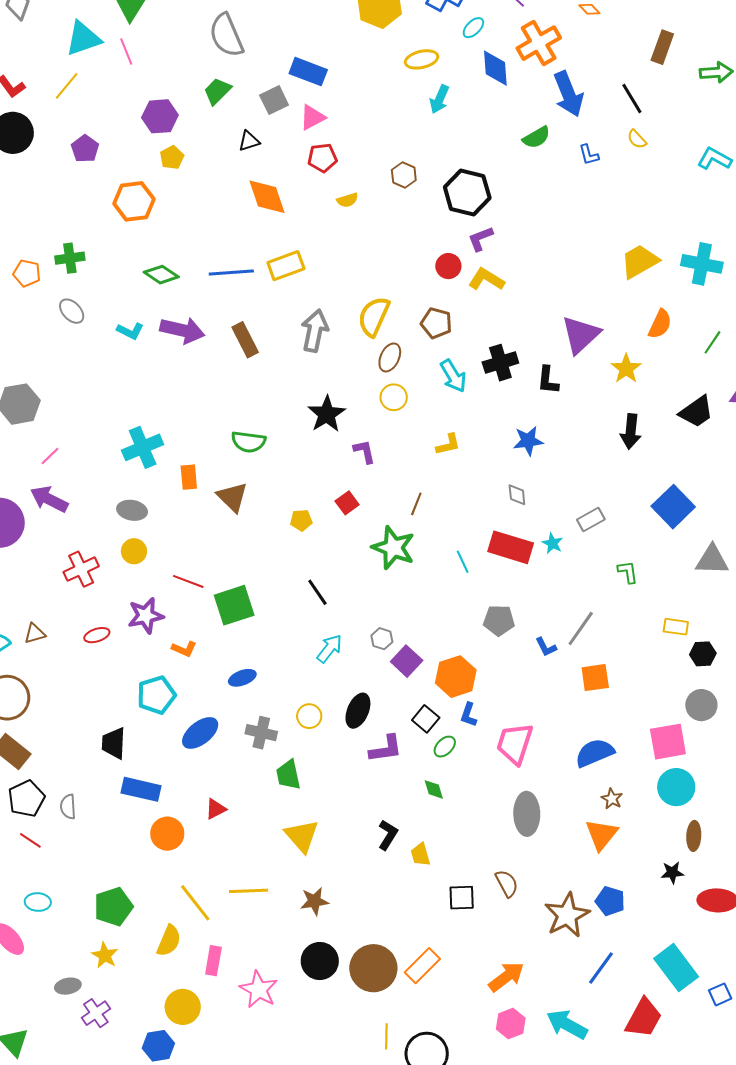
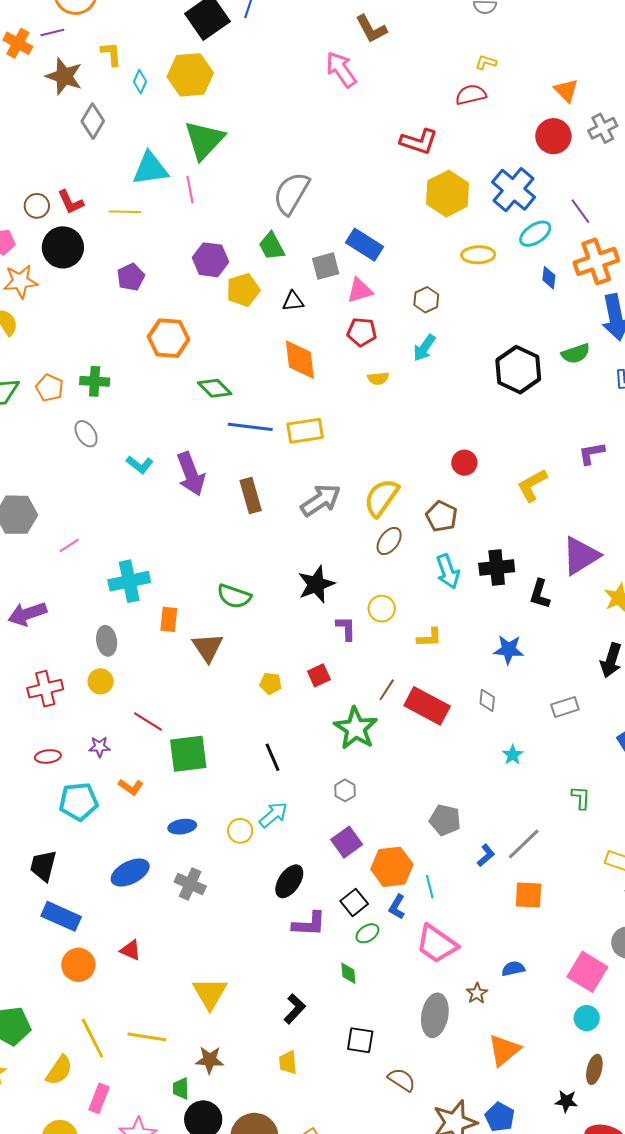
cyan ellipse: (473, 28) -> (535, 234), size x1.4
gray semicircle: (226, 35) -> (291, 193), turned 42
blue diamond: (495, 68) -> (549, 278), size x0.6
yellow line: (67, 86) -> (125, 212), turned 40
green trapezoid: (217, 91) -> (272, 246), turned -84
cyan arrow: (439, 99) -> (424, 348), moved
yellow pentagon: (172, 158) -> (243, 290), moved, size x1.4
brown hexagon: (404, 175) -> (426, 300), moved
black hexagon: (467, 192) -> (518, 370), moved
purple L-shape: (481, 239) -> (591, 453), moved
green diamond: (161, 275) -> (215, 388), moved
yellow L-shape: (486, 279) -> (532, 485), moved, turned -72
purple arrow: (182, 330) -> (191, 474), turned 45
gray arrow: (315, 331) -> (321, 500), turned 33
yellow circle: (394, 397) -> (382, 609), moved
pink line: (50, 456) -> (69, 545), moved
purple arrow: (49, 499) -> (27, 614), turned -57
gray ellipse: (132, 510) -> (107, 641), turned 60
gray rectangle: (591, 519) -> (565, 707), moved
red rectangle: (511, 547) -> (427, 706), moved
cyan line: (463, 562) -> (430, 887), moved
purple star: (146, 616) -> (99, 747), size x0.6
gray hexagon: (382, 639) -> (345, 790), moved
blue L-shape: (546, 647) -> (486, 855), turned -115
cyan pentagon: (156, 695) -> (79, 802), moved
yellow circle: (309, 716) -> (240, 831), moved
pink square: (668, 742) -> (587, 972), turned 30
pink trapezoid: (515, 744) -> (437, 944), turned -84
blue semicircle: (595, 753) -> (513, 969), size x0.6
green trapezoid: (288, 775) -> (181, 1088), moved, size x0.7
cyan circle: (676, 787) -> (587, 1018), size x0.7
brown star: (612, 799) -> (477, 993), moved
red triangle: (216, 809) -> (131, 950), turned 40
yellow trapezoid: (420, 855) -> (288, 1062), moved
brown semicircle: (507, 883) -> (402, 1080), turned -40
black square: (462, 898) -> (360, 1040), moved

